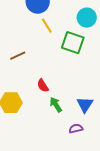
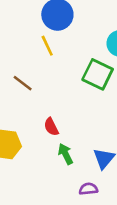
yellow line: (47, 26) -> (47, 46), moved
brown line: (18, 56) -> (23, 83), turned 56

